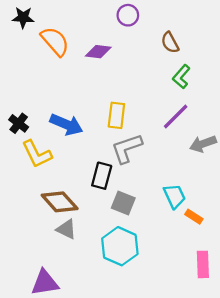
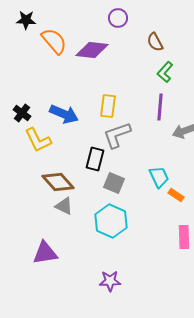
purple diamond: (98, 52) -> (92, 50), size x1.4
purple line: (176, 116) -> (160, 107), turned -40

